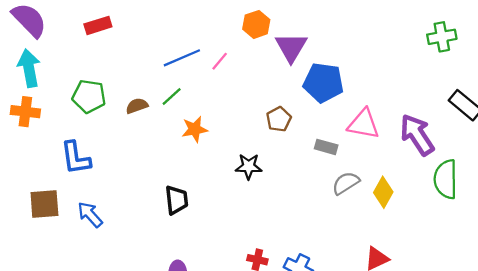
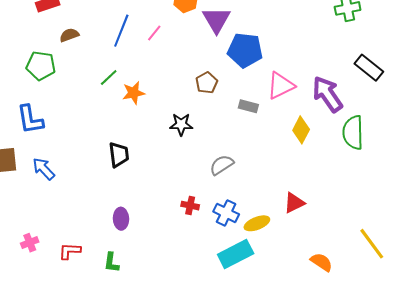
blue line: (182, 58) -> (121, 31), turned -44
green line: (172, 96) -> (109, 78), moved
brown semicircle: (137, 106) -> (69, 35), moved
pink triangle: (363, 124) -> (281, 86), turned -36
gray semicircle: (346, 183) -> (222, 165), moved
yellow diamond: (383, 192) -> (301, 130), moved

